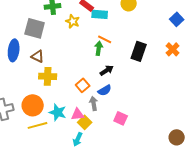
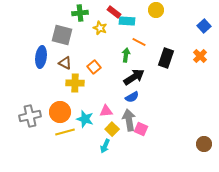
orange line: (105, 39) -> (139, 42), moved
black arrow: (107, 70) -> (134, 77), size x1.5
orange square: (83, 85) -> (94, 67), moved
gray arrow: (94, 103) -> (129, 120), moved, size x1.5
pink triangle: (78, 114) -> (106, 111), moved
pink square: (121, 118) -> (141, 129), moved

